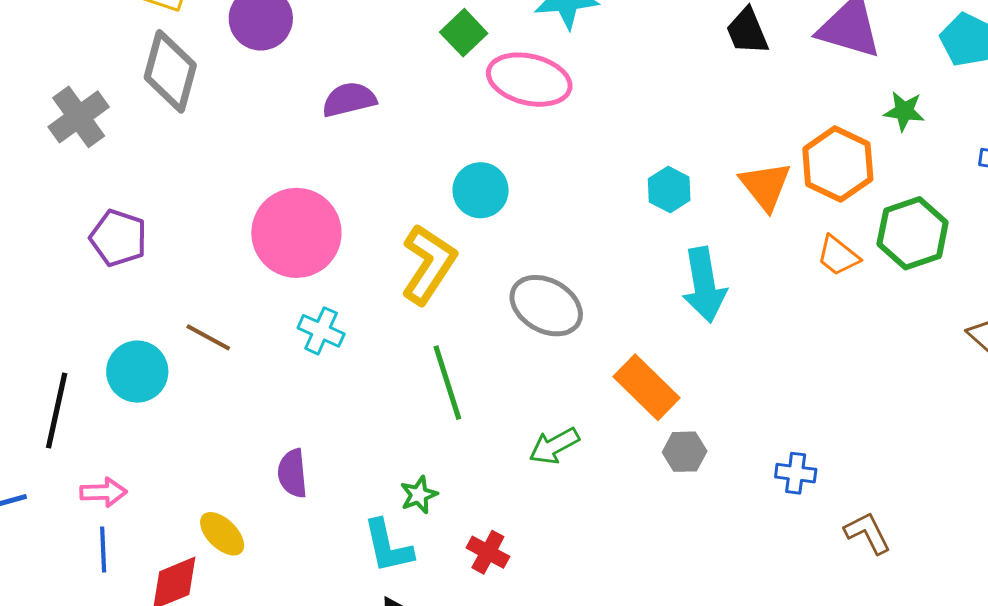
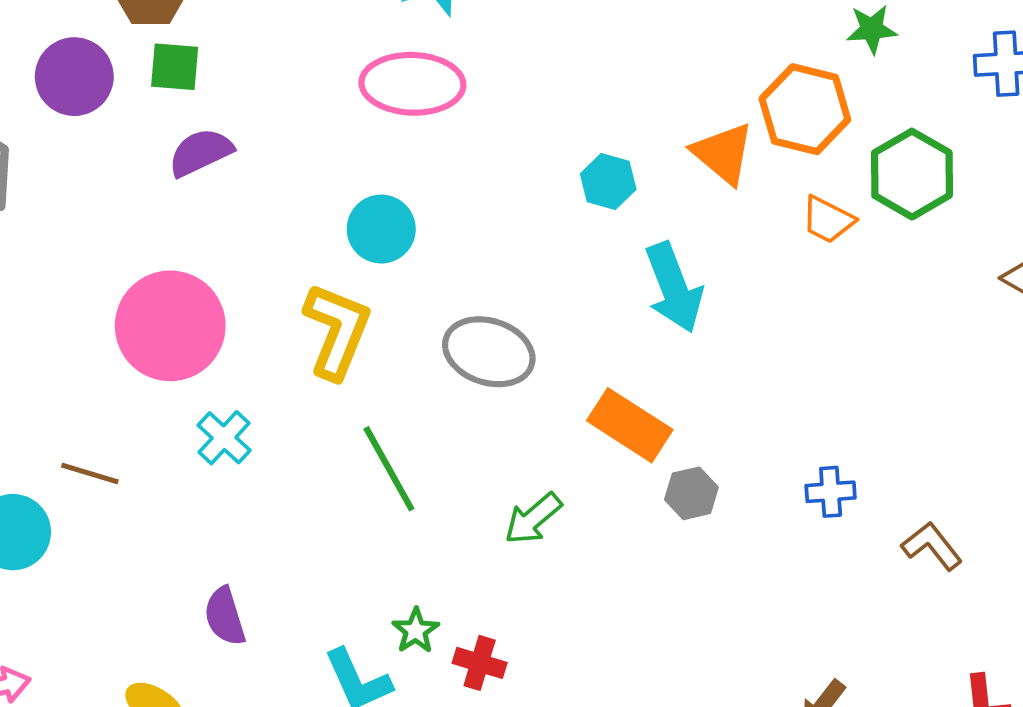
green square: (464, 33) -> (175, 67), moved, turned -30
cyan cross: (321, 331) -> (224, 438), turned 30
green star: (419, 495) -> (416, 631), moved

